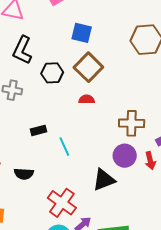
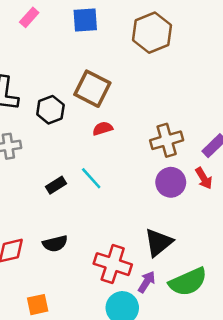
blue square: (82, 33) -> (85, 20), moved
cyan line: (64, 147) -> (91, 178), moved
black triangle: (104, 180) -> (158, 243), moved

